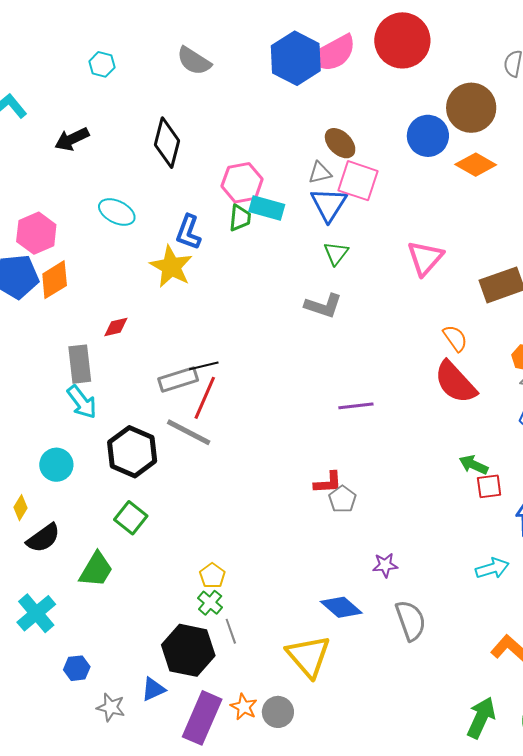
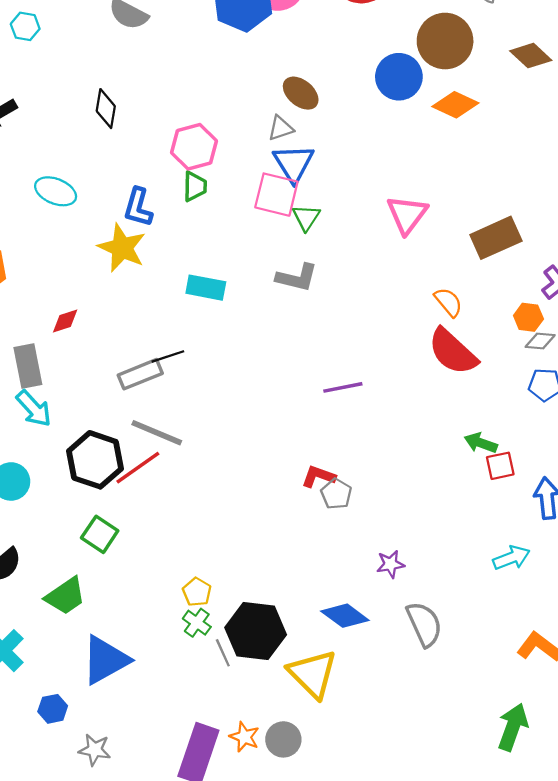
black diamond: (167, 143) -> (106, 109), size x0.7
pink square: (358, 181) -> (276, 195), moved
cyan rectangle: (267, 208) -> (206, 288), moved
red line: (205, 398) -> (138, 468), moved, turned 36
red L-shape: (328, 483) -> (318, 476), turned -152
green trapezoid: (96, 570) -> (65, 596), turned 30
black hexagon: (188, 650) -> (256, 631), moved
blue triangle: (153, 689) -> (105, 660), moved, size x1.8

